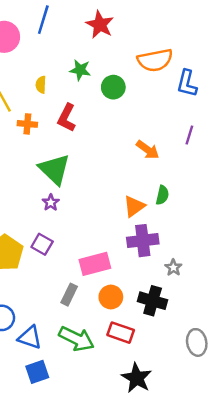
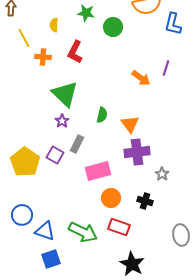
purple line: (189, 135) -> (166, 68), moved
green semicircle: (162, 195) -> (102, 115), moved
orange triangle: (134, 206) -> (130, 124), turned -30
gray rectangle: (69, 295) -> (77, 144), moved
black cross: (153, 301) -> (145, 201), size x0.7

